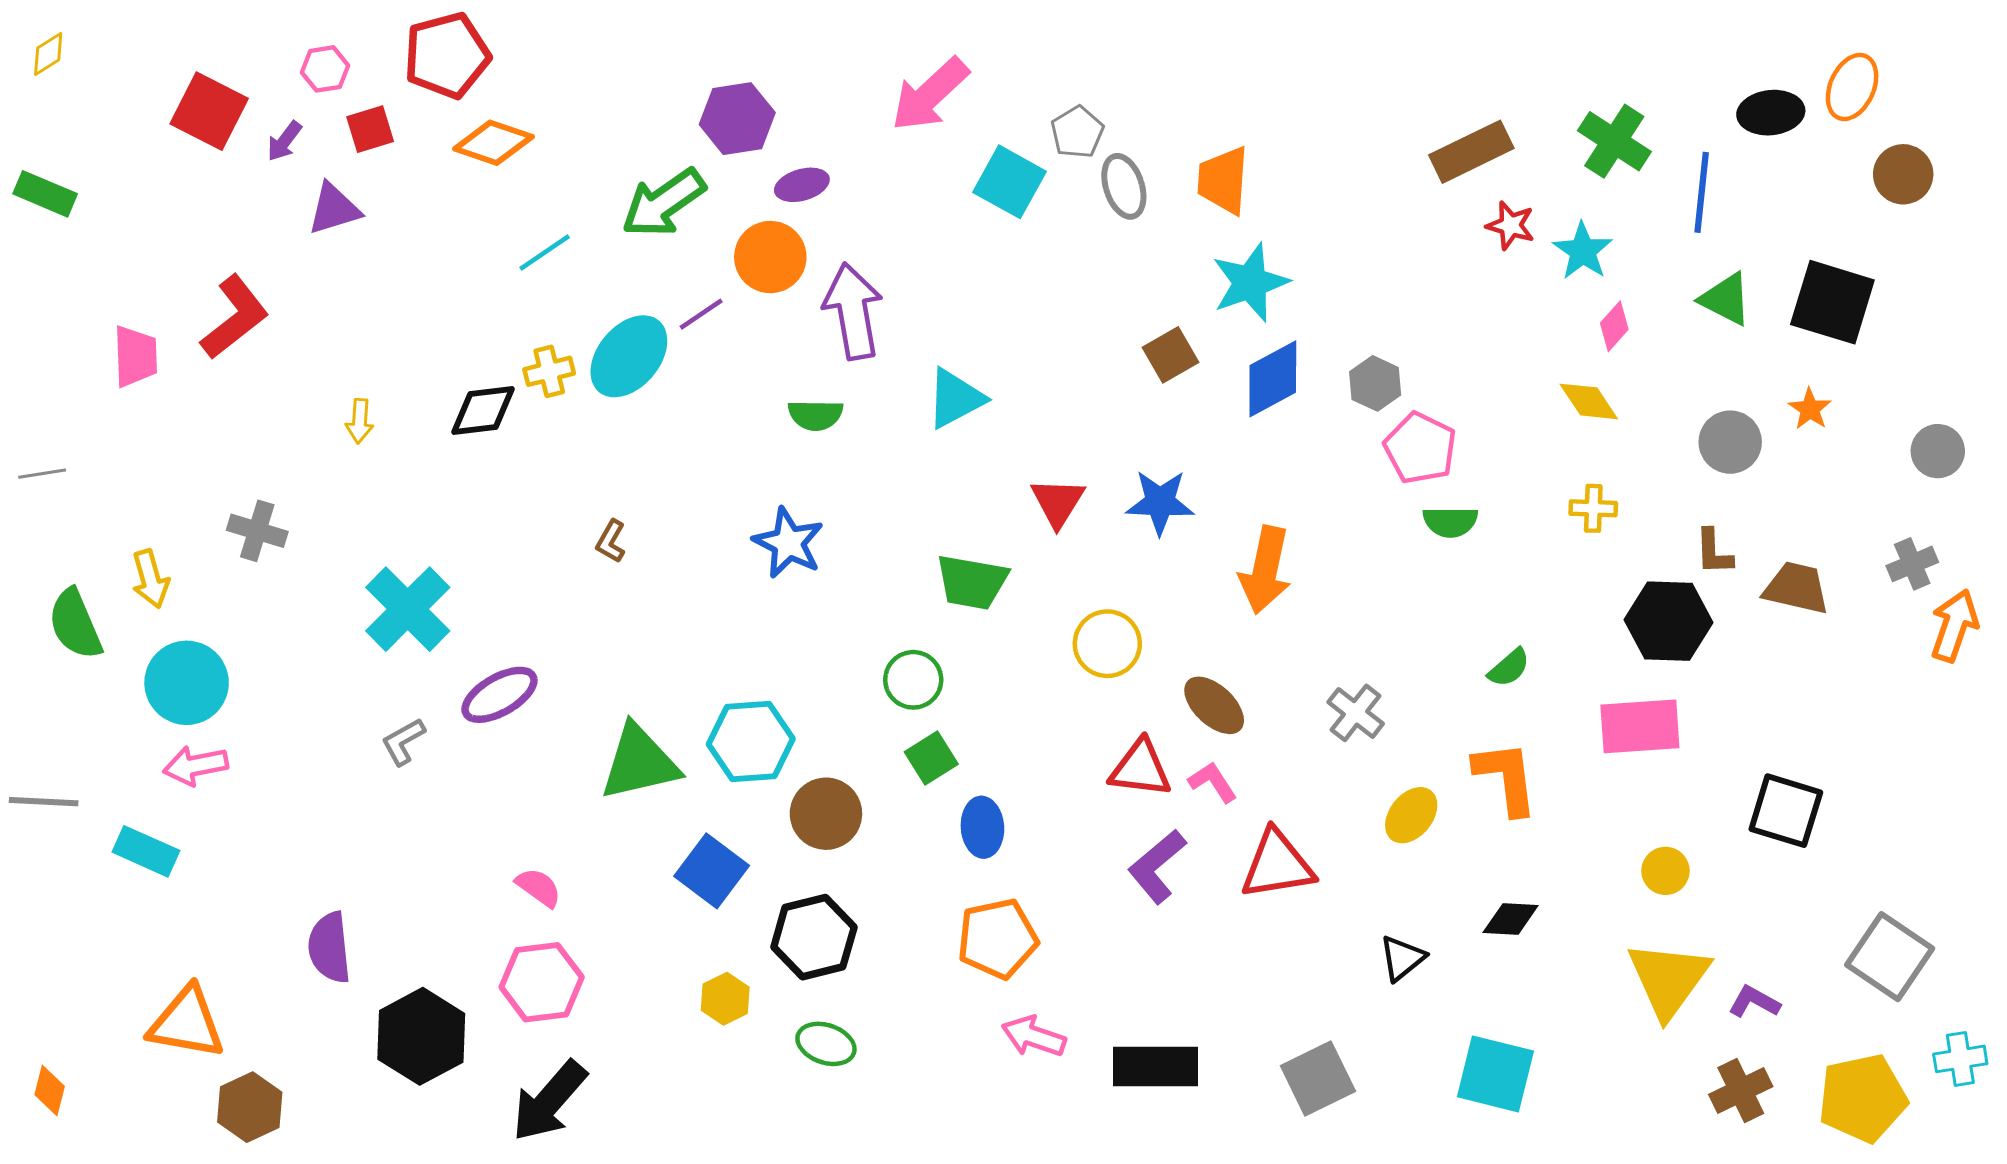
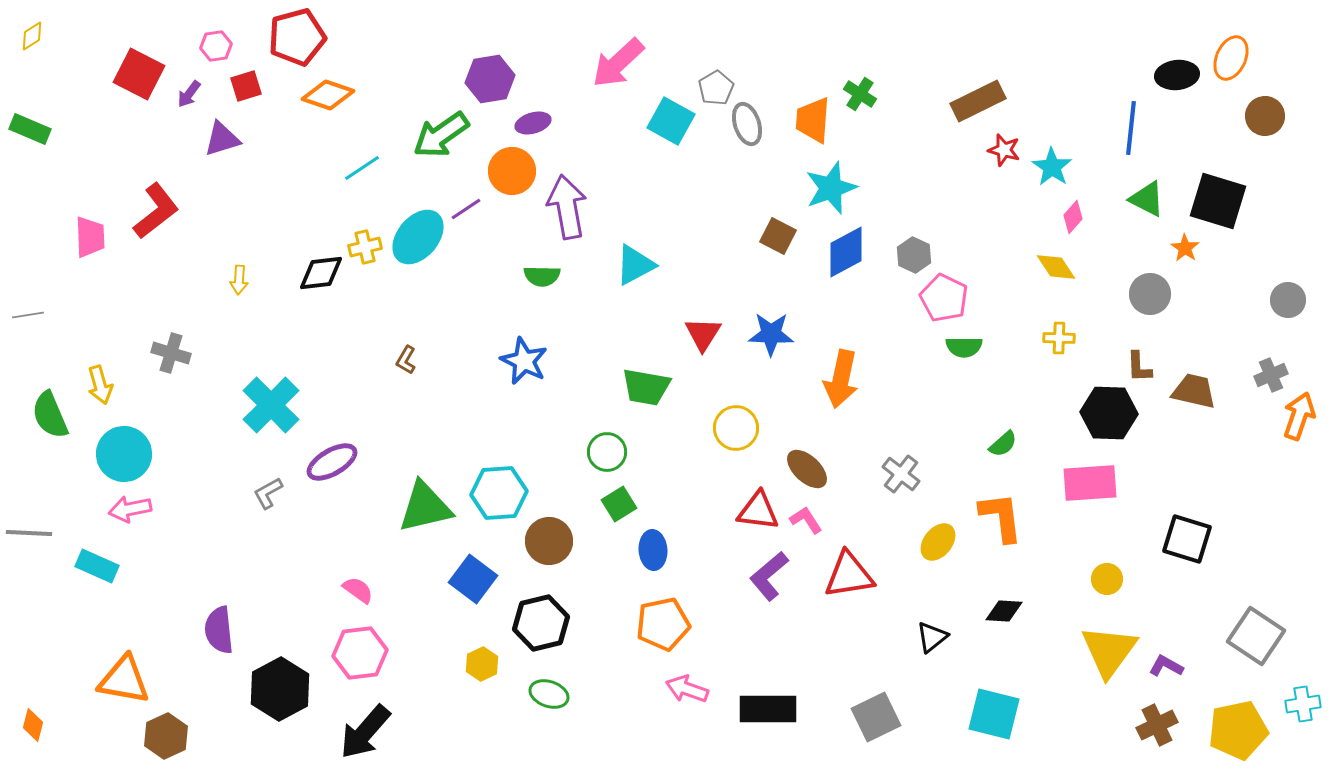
green cross: (1614, 141) -> (860, 94), moved, size x0.7
brown square: (1170, 355) -> (778, 236), turned -33
orange star: (1810, 409) -> (1185, 248), moved

